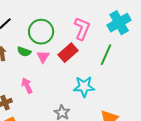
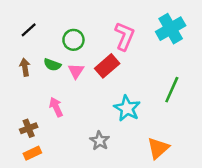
green circle: (41, 32) -> (73, 40), size x0.7
green line: (106, 55) -> (172, 90), moved
cyan star: (84, 87) -> (127, 108), turned 30

